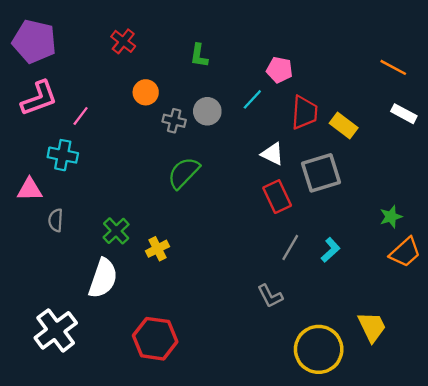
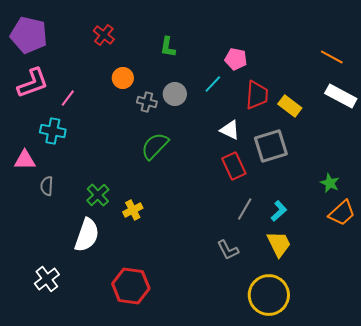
white rectangle: (404, 114) -> (341, 96), size x1.4
green star: (391, 217) -> (330, 183), turned -30
yellow trapezoid: (372, 327) -> (279, 244), moved
white cross: (56, 330) -> (47, 279), size x0.7

